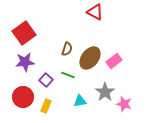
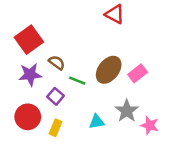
brown semicircle: (67, 49) -> (57, 63), moved, turned -72
green line: (68, 75) -> (77, 81), moved

